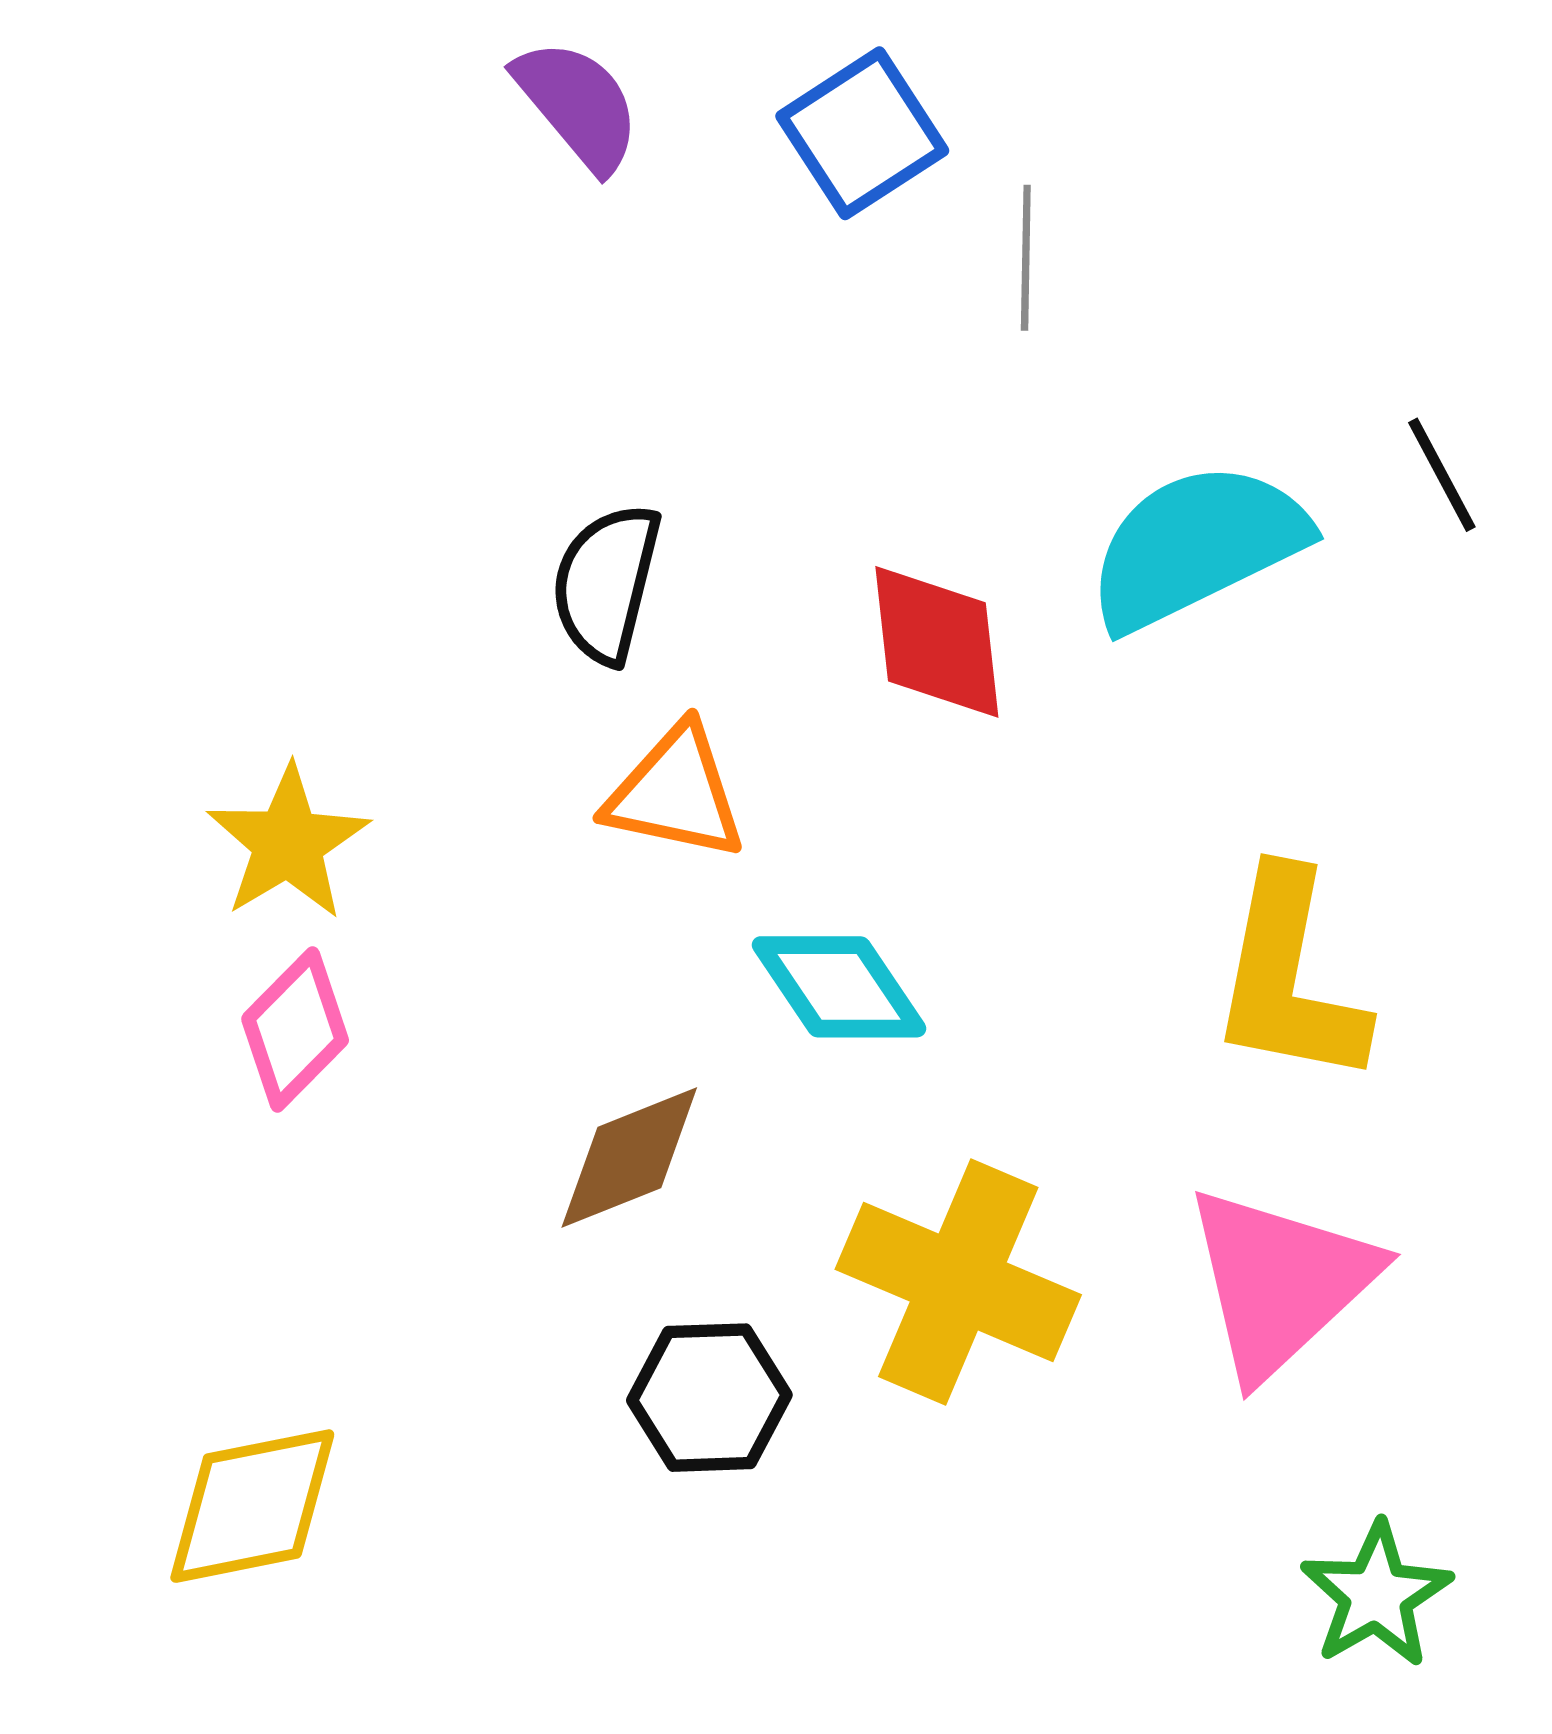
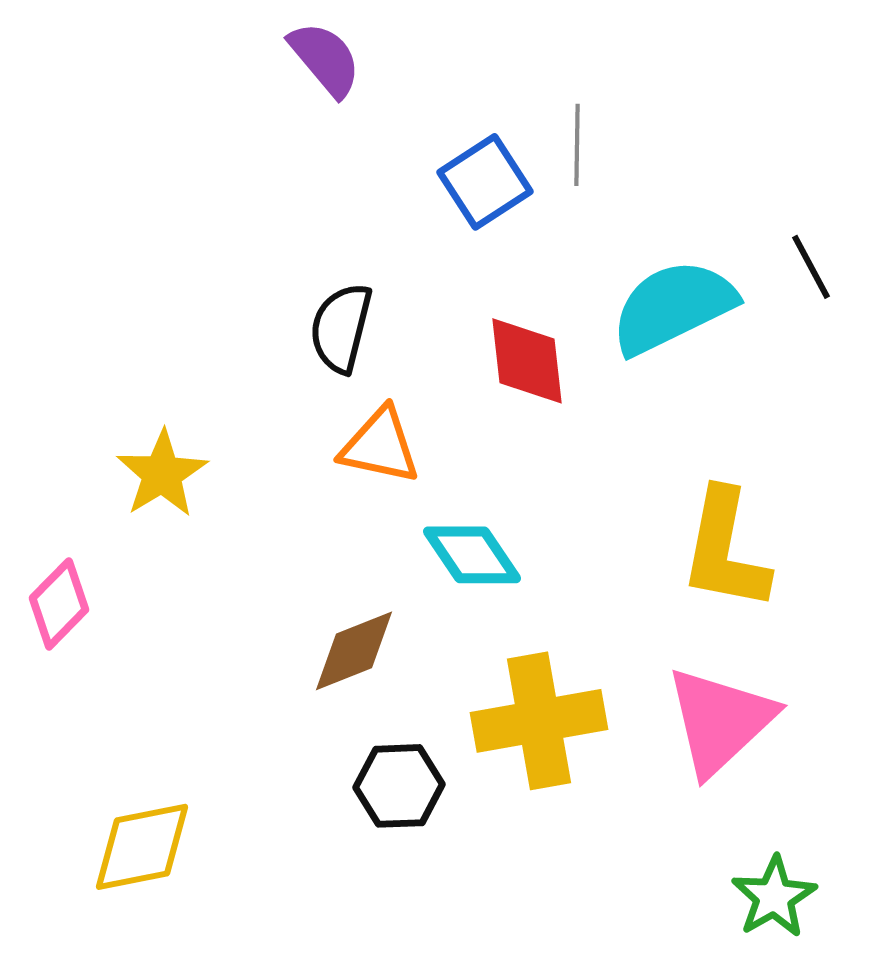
blue square: (862, 133) -> (485, 182), moved
pink diamond: (295, 1030) -> (59, 604), moved
yellow cross: (958, 1282) -> (539, 721), turned -33

